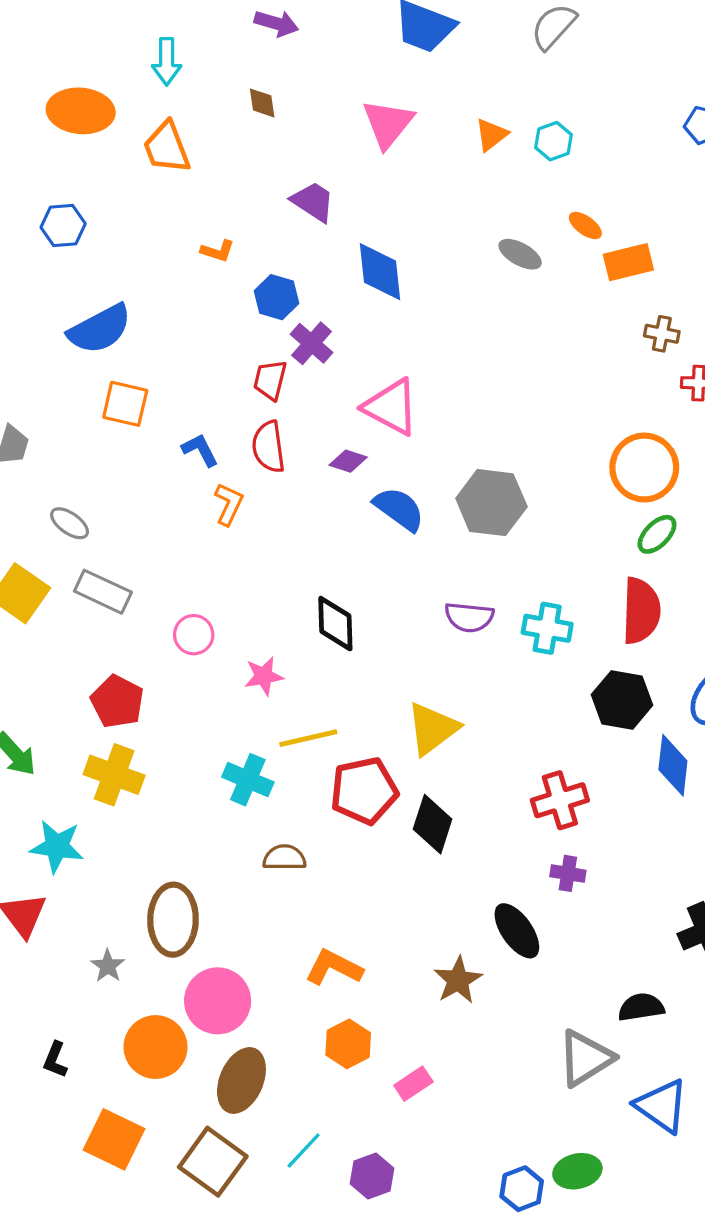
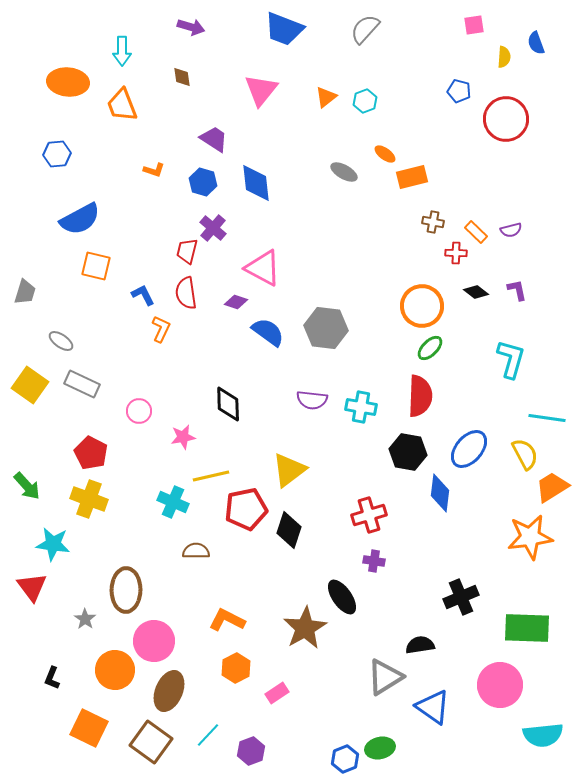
blue hexagon: (276, 297) -> (203, 182), moved
brown star: (458, 980) -> (305, 628), size x1.4

